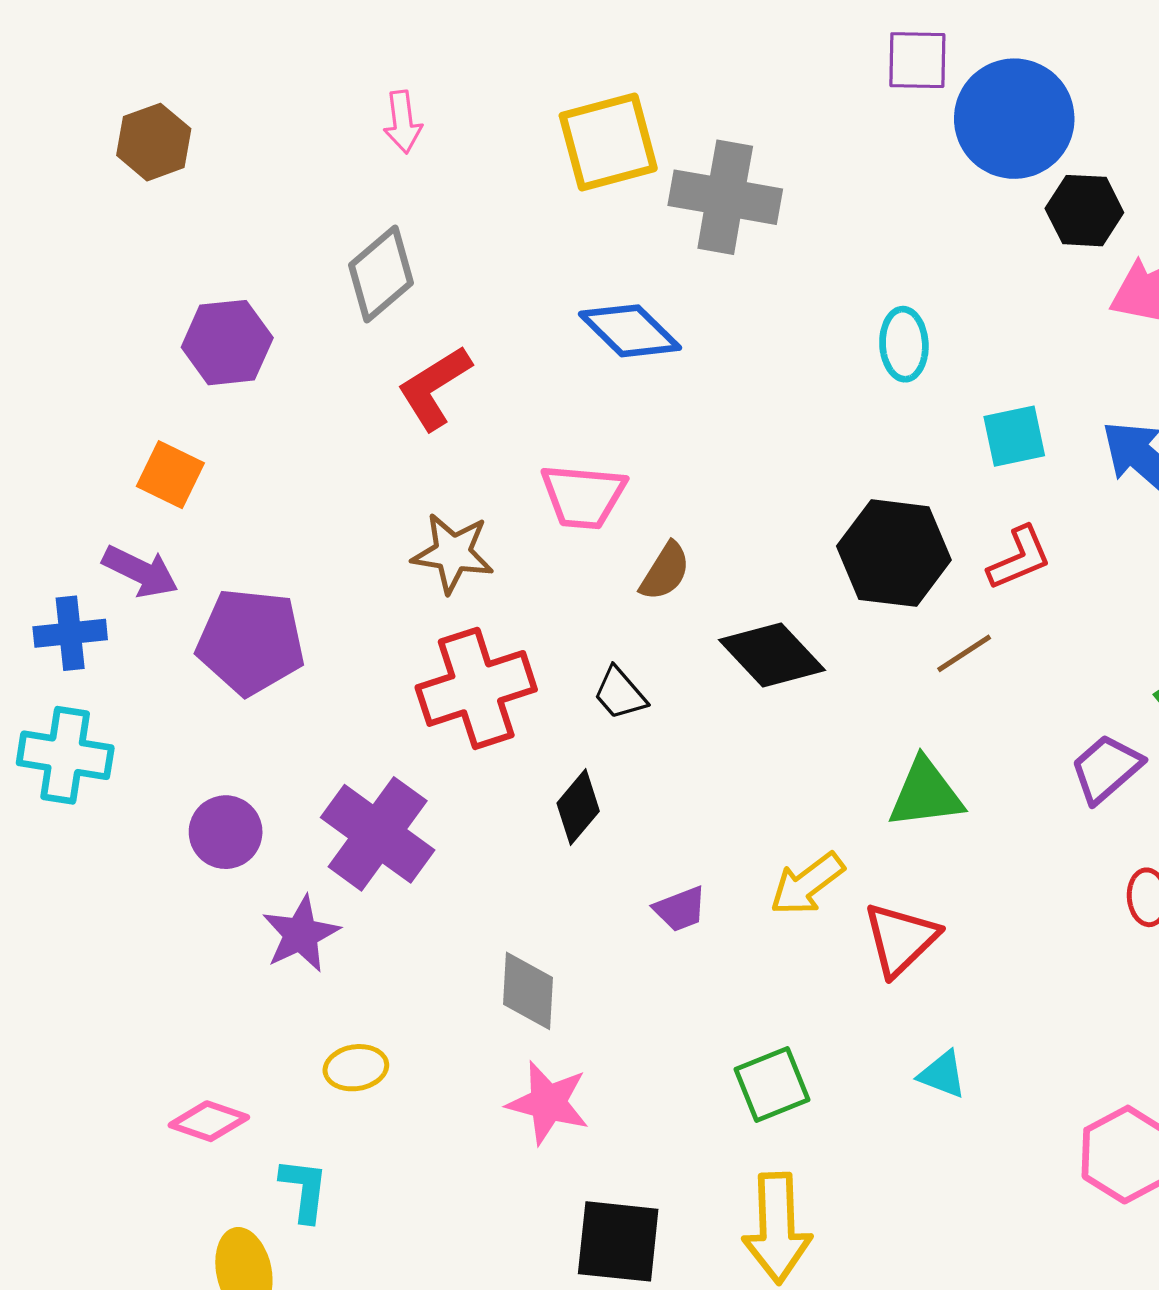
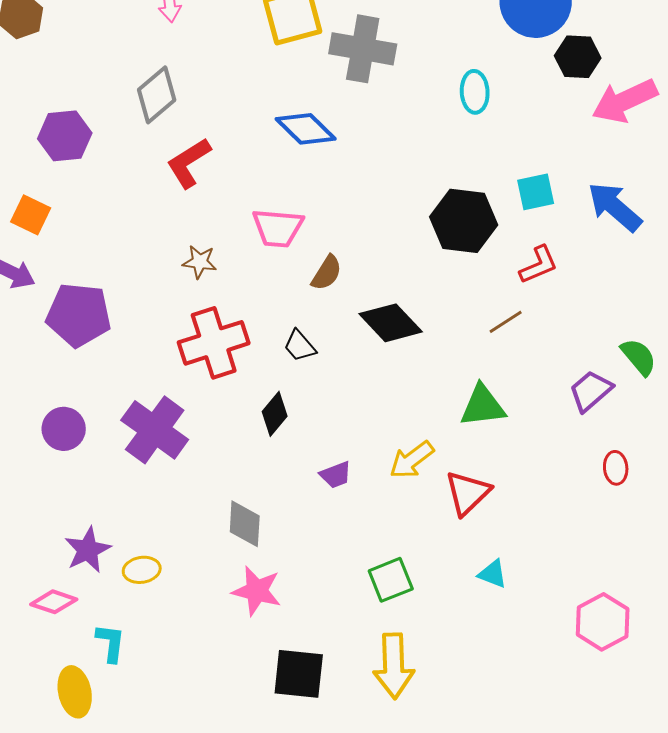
cyan ellipse: (904, 344) -> (475, 92), moved
brown star: (453, 553) -> (200, 262), size x0.7
black hexagon: (894, 553) -> (464, 221), moved
purple star: (301, 934) -> (88, 550), moved

